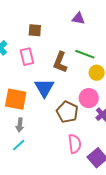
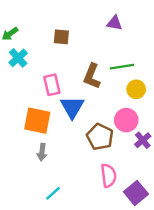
green line: (85, 54) -> (122, 67), turned -30
pink rectangle: (27, 57) -> (52, 85), moved
cyan line: (19, 145) -> (53, 193), moved

